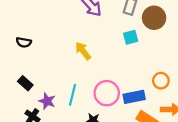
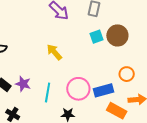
brown circle: (154, 18) -> (117, 35), moved
purple star: (47, 101) -> (23, 84), moved

